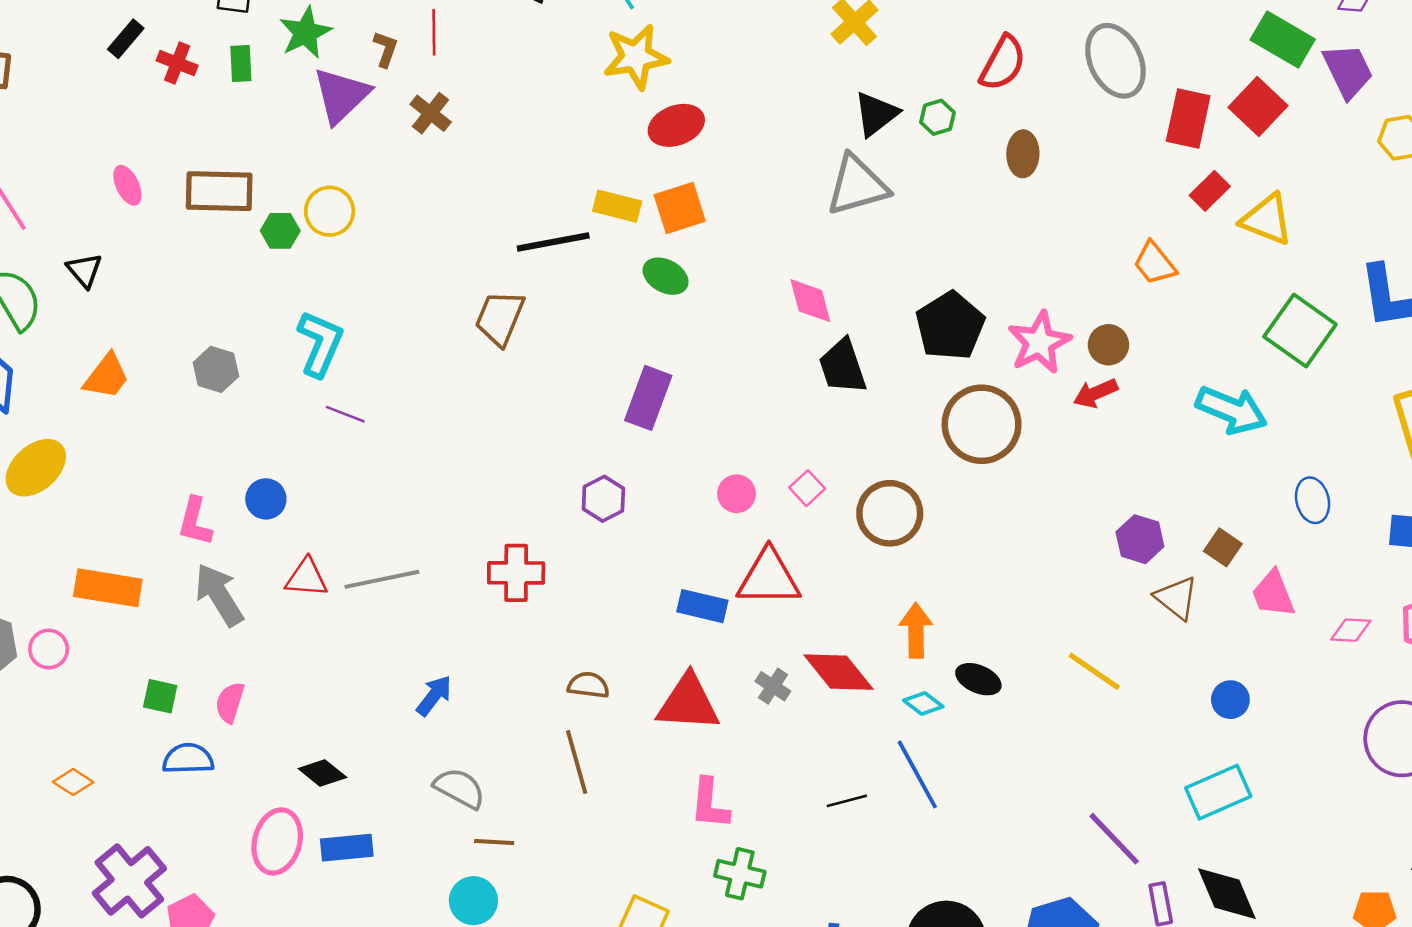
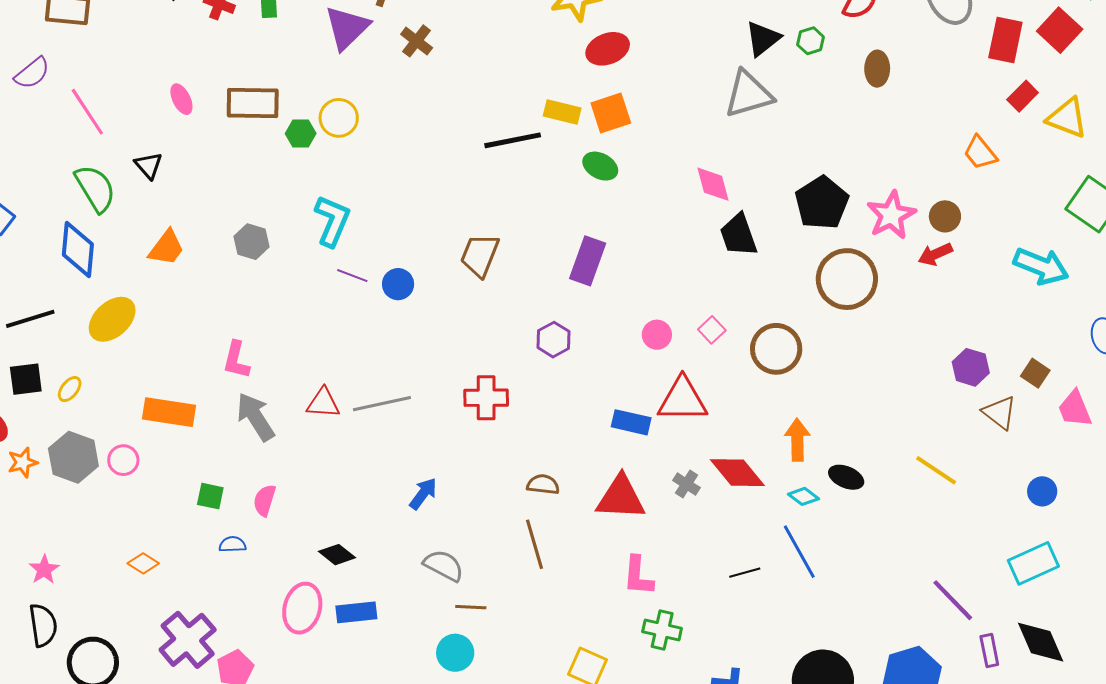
brown trapezoid: (500, 318) -> (480, 255), moved
blue circle: (266, 499) -> (398, 284), moved
blue semicircle: (188, 759) -> (232, 544), size x0.7

